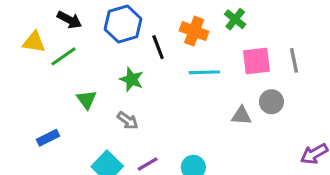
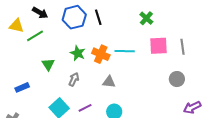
orange cross: (194, 31) -> (101, 54), moved
black line: (158, 47) -> (98, 17), moved
gray circle: (271, 102) -> (177, 79), moved
gray triangle: (242, 116) -> (109, 82), moved
gray arrow: (128, 121) -> (74, 79), turned -104

